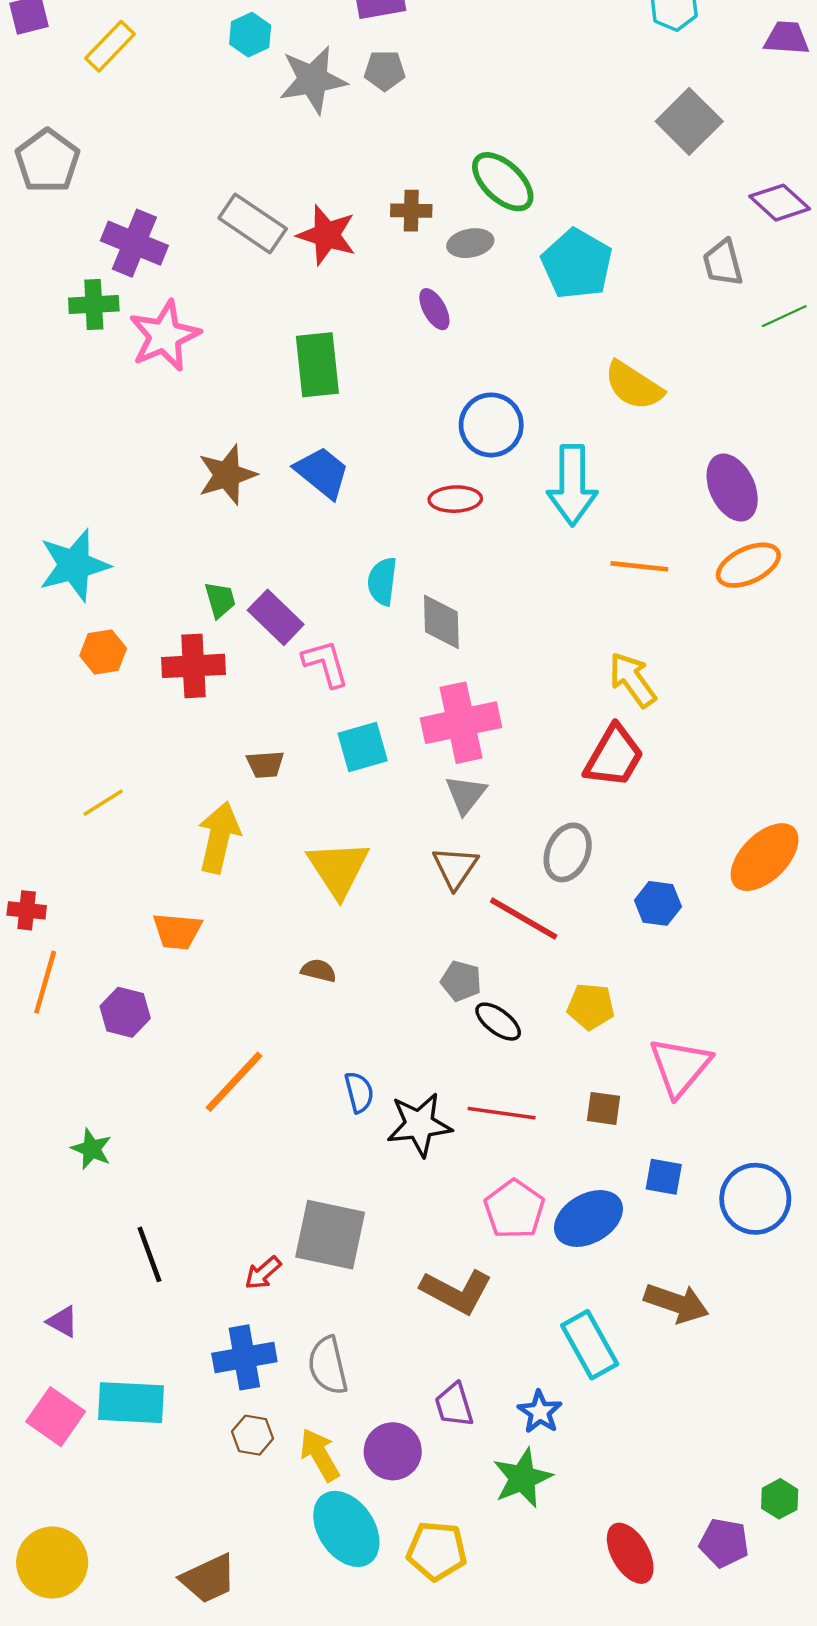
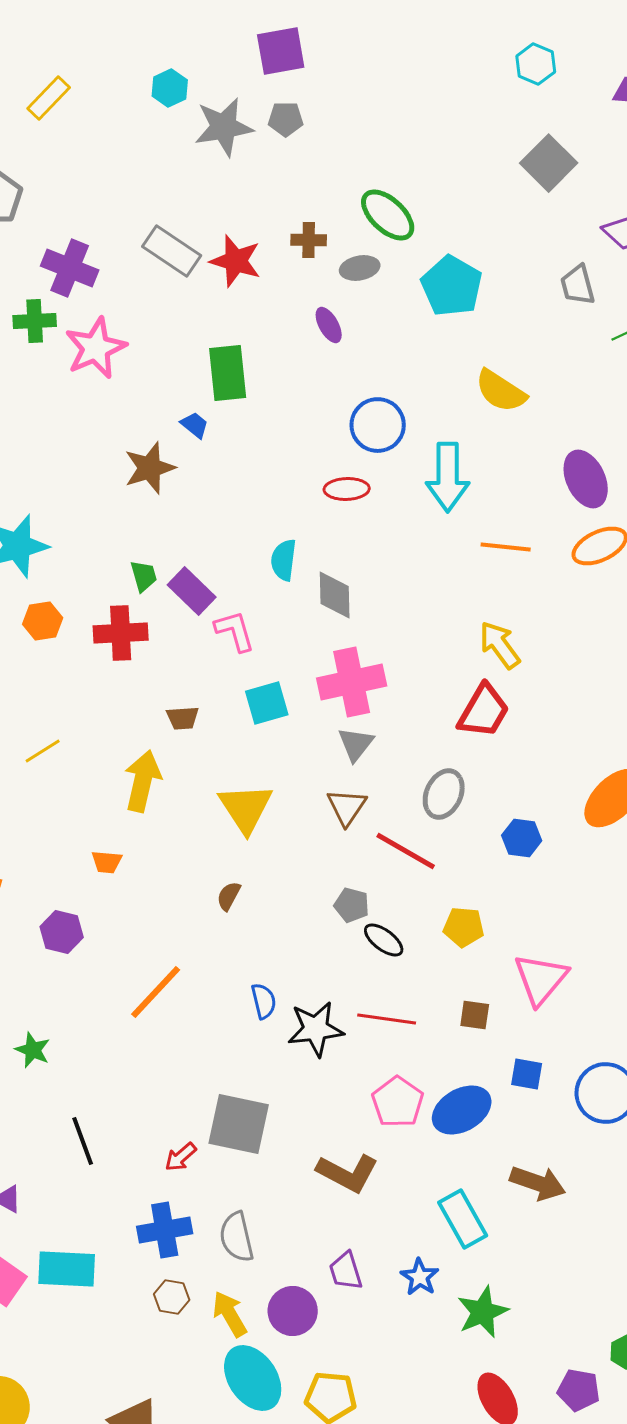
blue trapezoid: (322, 472) -> (195, 425), moved, size x0.6
orange trapezoid: (177, 931) -> (107, 862), size x0.7
brown semicircle: (319, 971) -> (229, 896), turned -76
green star: (522, 1478) -> (483, 1312), moved

